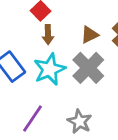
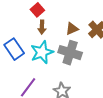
gray cross: (88, 68) -> (70, 53), turned -30

